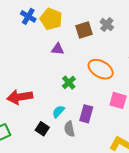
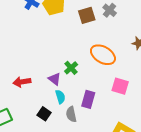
purple triangle: (58, 49) -> (55, 79), moved, turned 32
red arrow: (20, 97) -> (22, 82), size x0.7
cyan semicircle: (58, 112) -> (60, 97), turned 120

